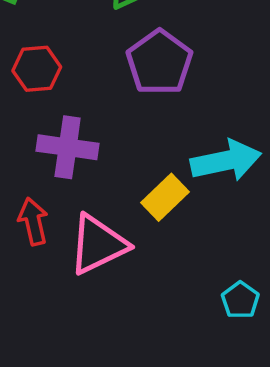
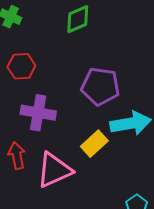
purple pentagon: (159, 62) -> (100, 86), moved, turned -30

